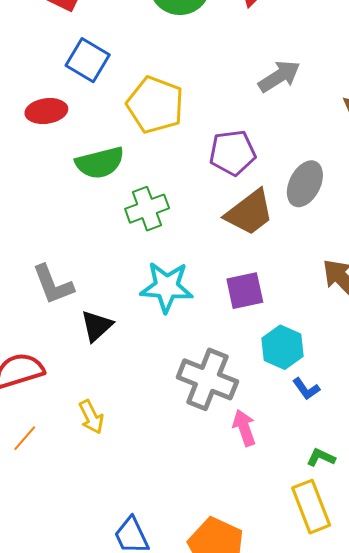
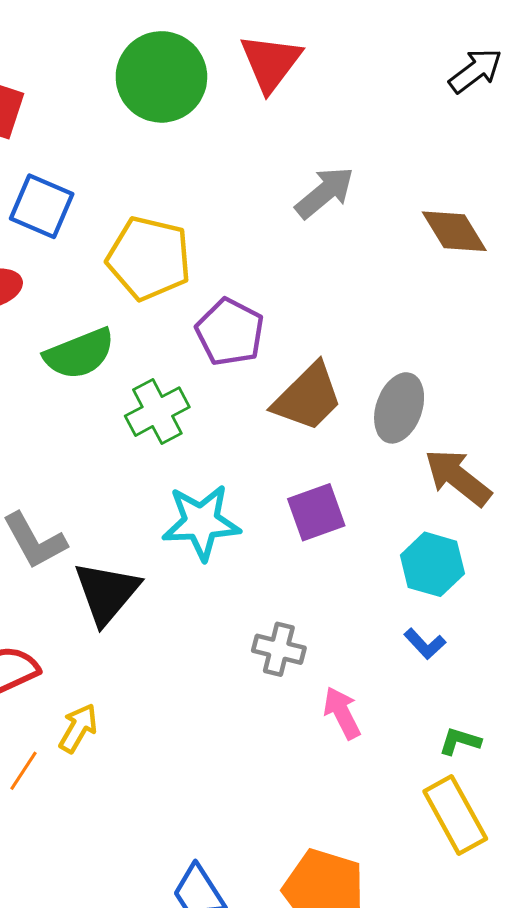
purple pentagon: (232, 153) -> (230, 332), moved, turned -30
gray ellipse: (305, 184) -> (399, 408), moved
black triangle: (97, 326) -> (107, 593), size x1.4
cyan hexagon: (282, 347) -> (432, 564), moved
gray cross: (207, 379) -> (279, 649), size x0.6
yellow arrow: (91, 417) -> (78, 728), moved, turned -116

